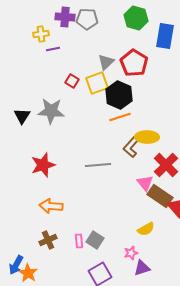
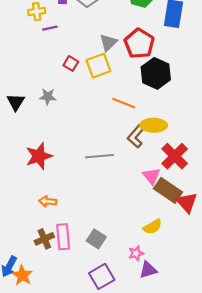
black hexagon: (119, 95) -> (156, 73), moved
gray star: (51, 111) -> (48, 97), size x0.6
orange line: (120, 117) -> (124, 103), turned 40
orange arrow: (51, 206) -> (48, 201), size x0.7
pink rectangle: (79, 241) -> (63, 237), moved, size x1.6

